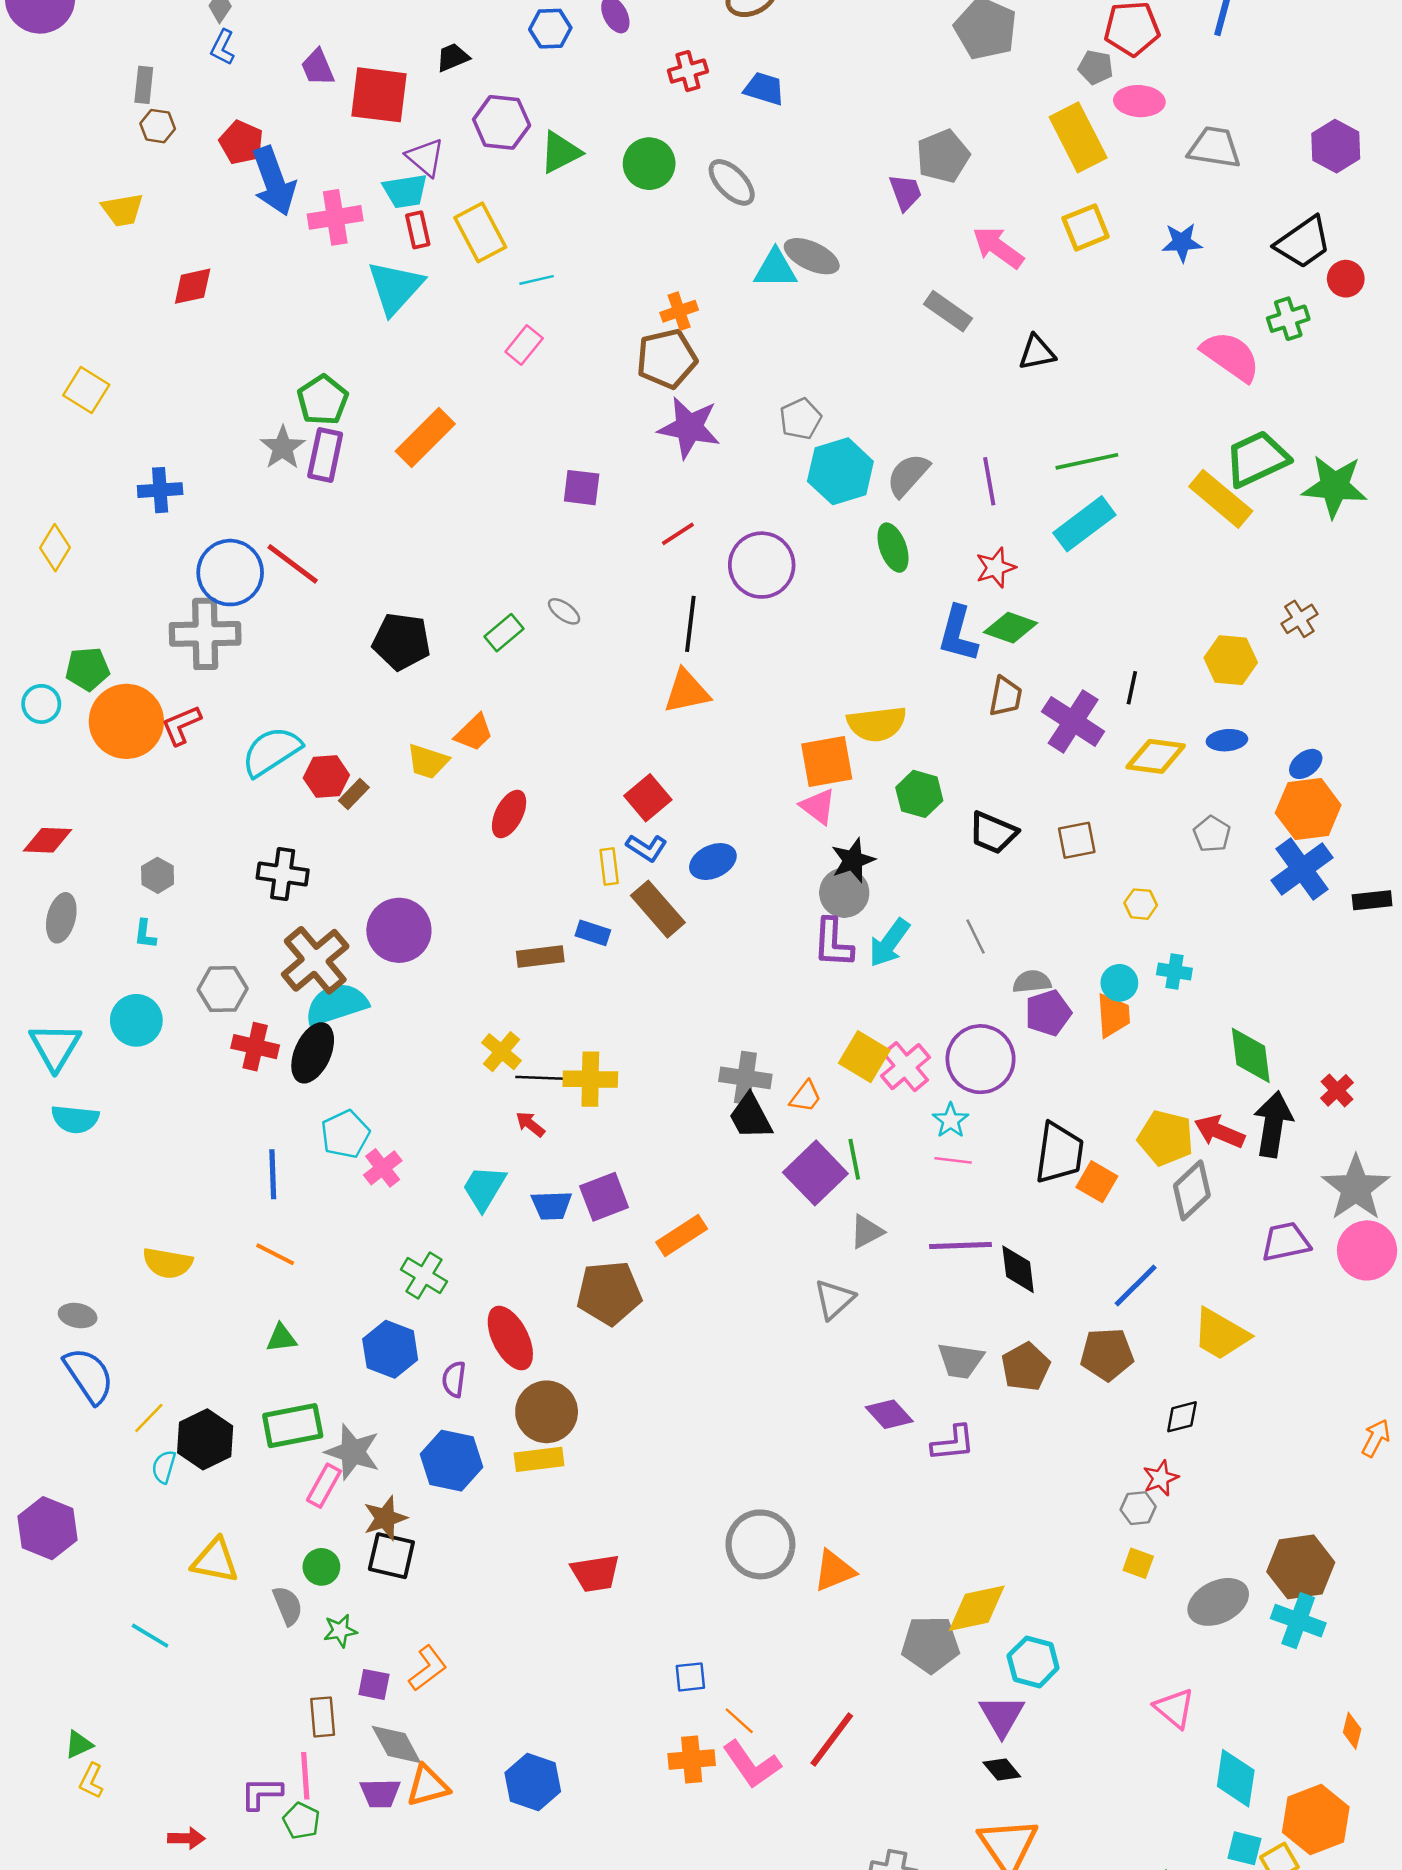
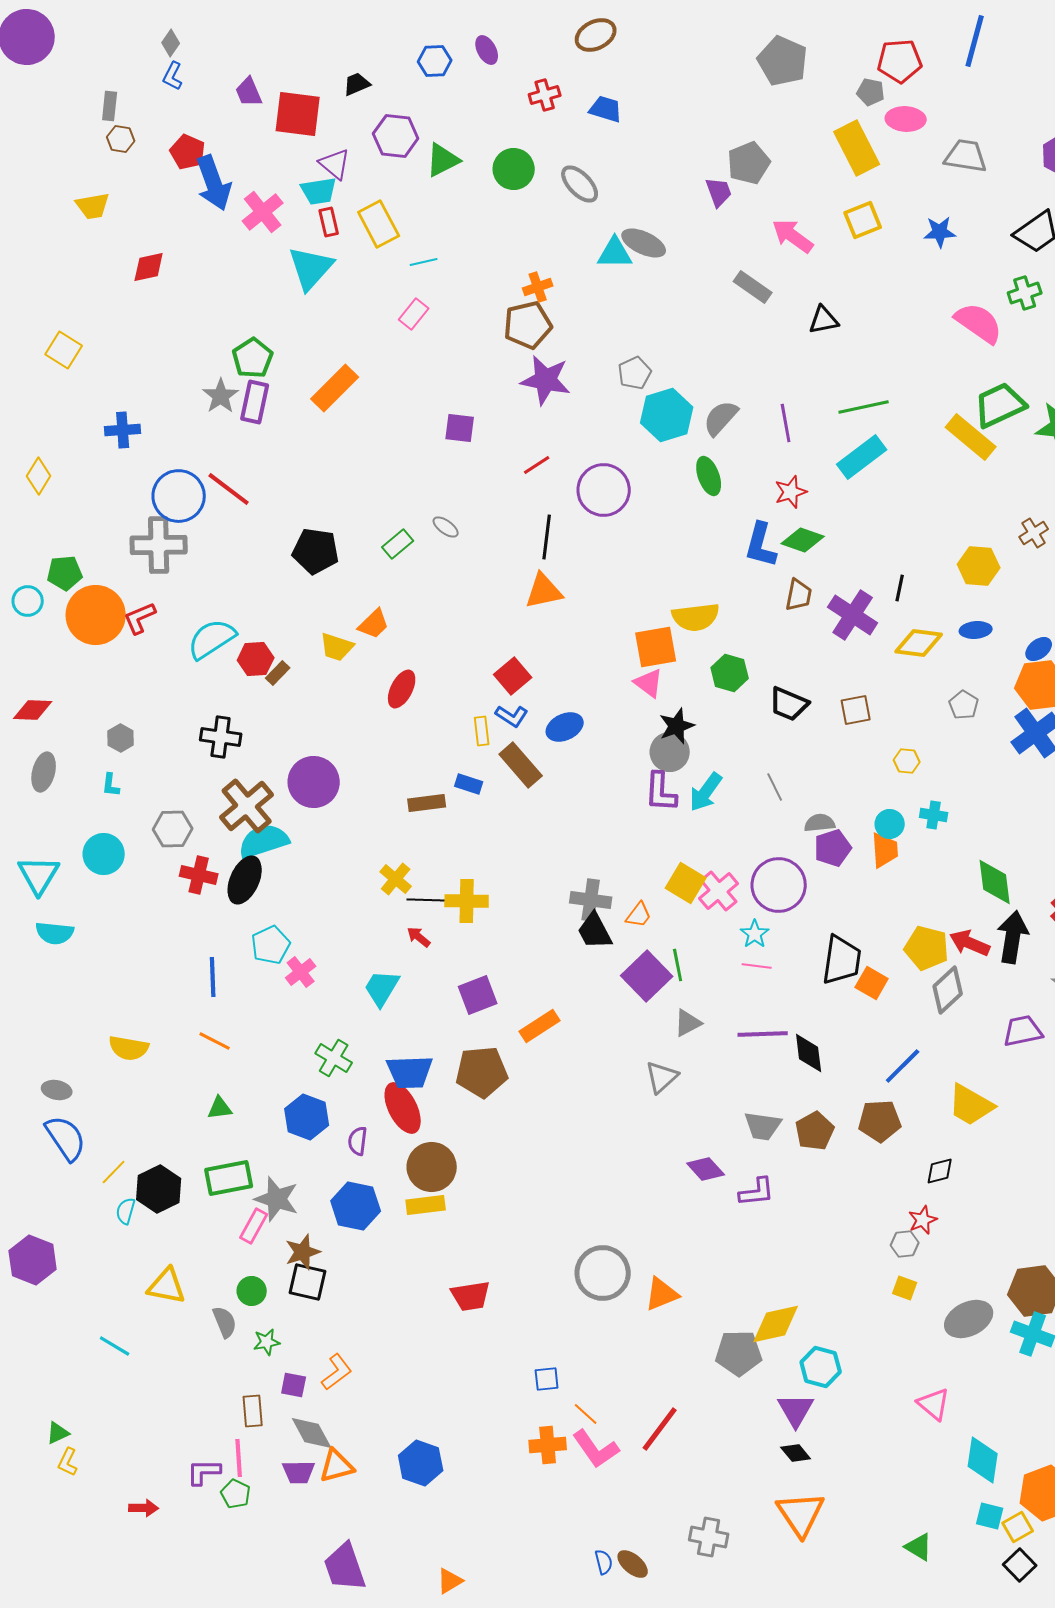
pink cross: (335, 217) -> (263, 212), turned -30
blue trapezoid: (552, 1205) -> (410, 1072), moved, size x1.4

